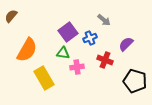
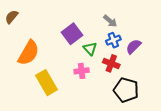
blue cross: (90, 38) -> (113, 40), moved
green triangle: (63, 53) -> (90, 49), moved, turned 40
black pentagon: (135, 81) -> (126, 90), moved

